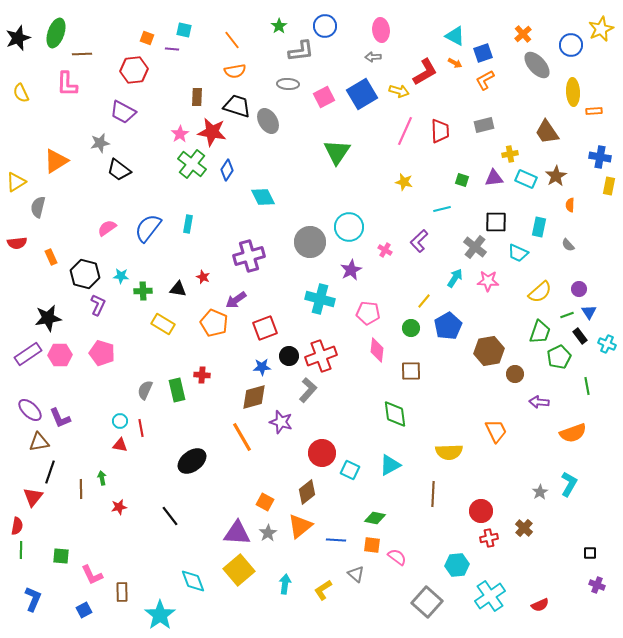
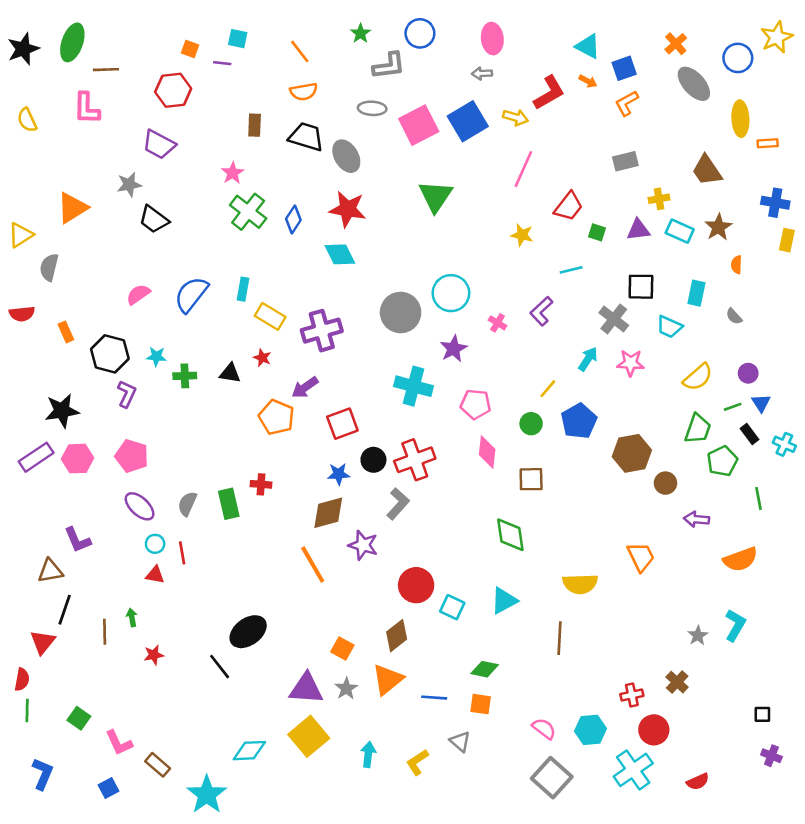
pink square: (324, 97) -> (419, 125), size x1.4
red trapezoid: (440, 131) -> (569, 207), moved, turned 40
red star: (212, 132) -> (348, 209), moved
yellow rectangle: (163, 324) -> (270, 316), moved
purple ellipse: (30, 410) -> (140, 506), moved
black ellipse: (192, 461) -> (248, 632), moved
red circle: (481, 511) -> (654, 730), moved
green square: (61, 556) -> (79, 718), turned 30
pink semicircle: (397, 557) -> (544, 729), moved
cyan diamond: (193, 581) -> (249, 751), turned -72
brown rectangle: (122, 592) -> (158, 765), turned -48

